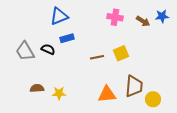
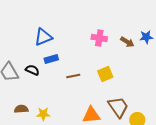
brown line: (97, 57) -> (73, 76), moved
brown trapezoid: (134, 86) -> (118, 107), turned -40

